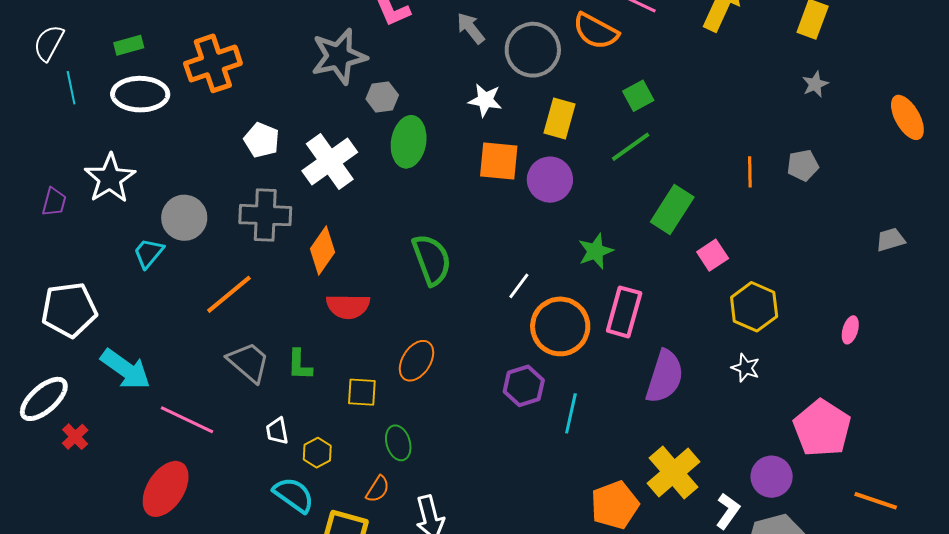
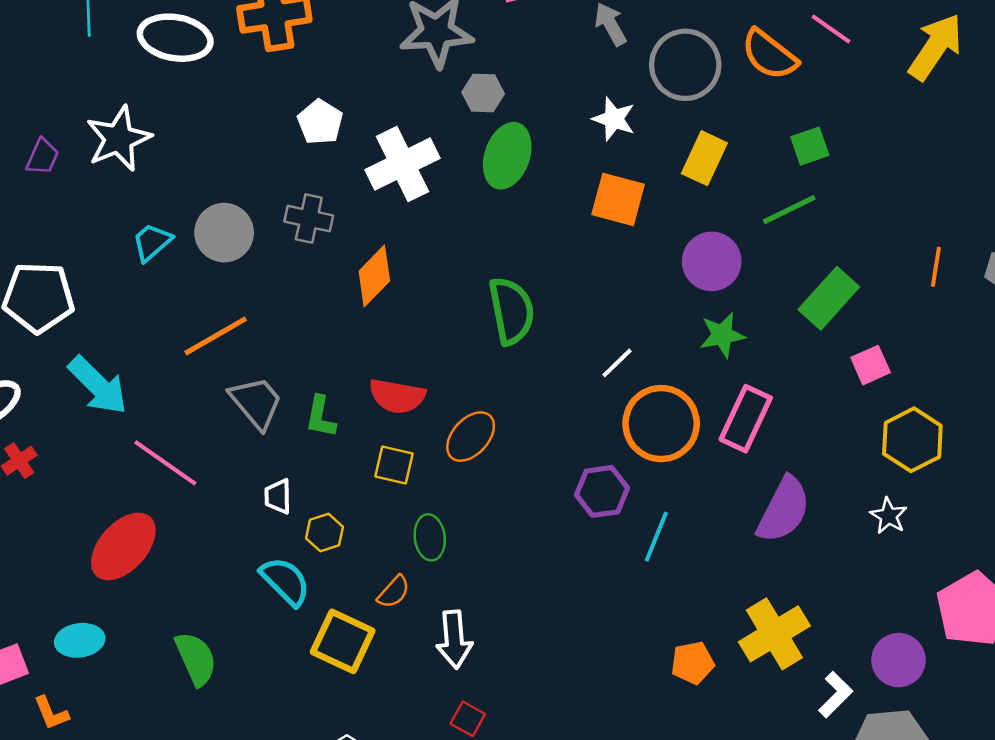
purple circle: (550, 180) -> (712, 261), moved
gray cross: (265, 215) -> (309, 219), size x0.7
gray circle: (184, 218) -> (224, 233), moved
orange line: (229, 294) -> (216, 336), moved
red semicircle: (348, 306) -> (397, 396), moved
orange pentagon: (615, 505) -> (693, 663), size x0.7

